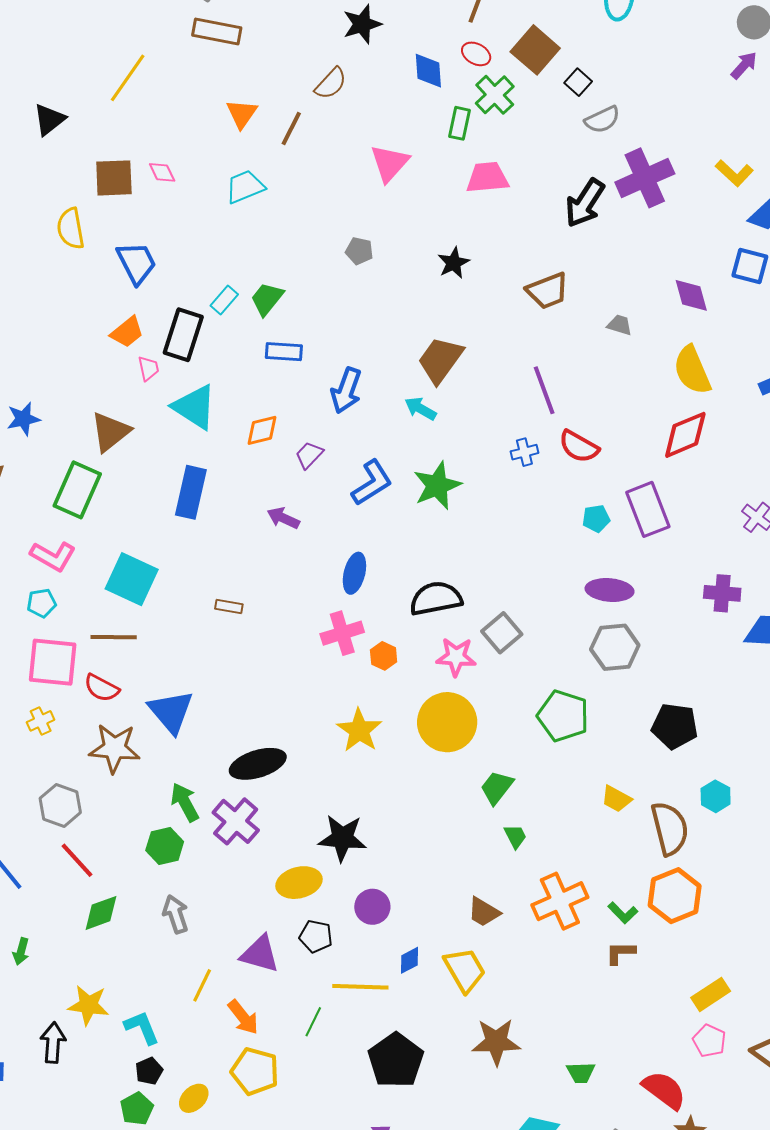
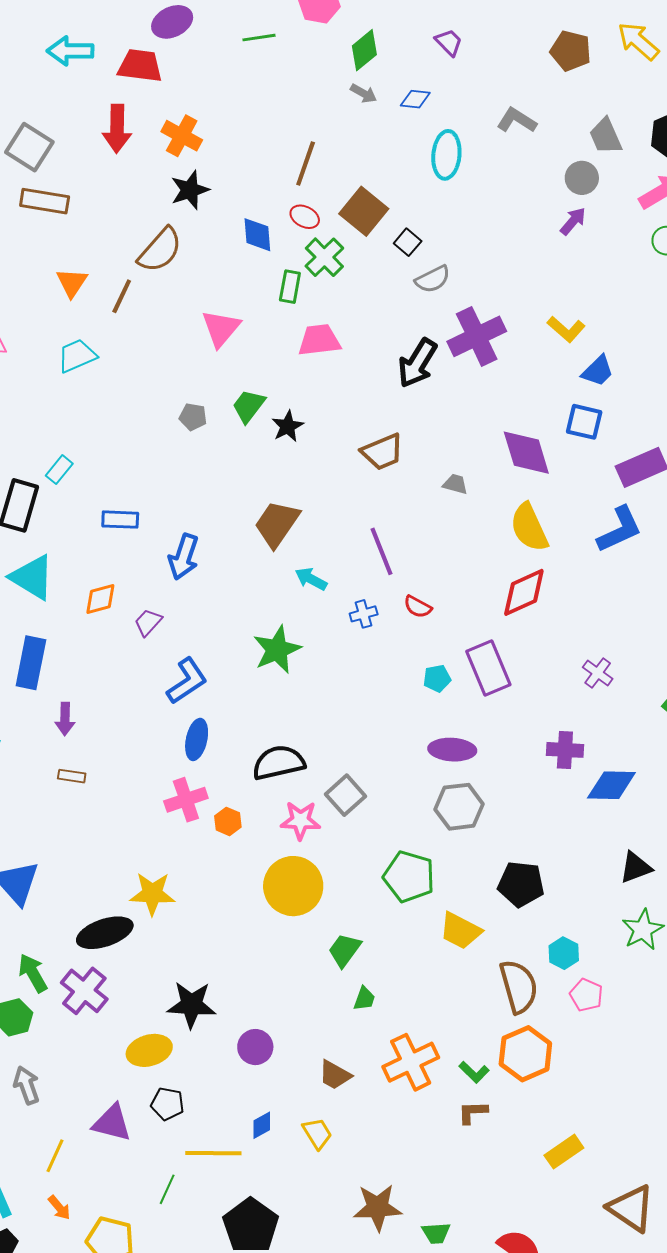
brown semicircle: (331, 83) -> (160, 250), size x1.4
purple diamond: (691, 295) -> (526, 453), size x1.4
green trapezoid: (267, 299) -> (249, 406), moved
cyan arrow: (420, 409) -> (311, 579), moved
red semicircle: (579, 446) -> (418, 607), size x0.7
blue L-shape: (372, 483) -> (187, 681), moved
purple arrow: (283, 518) -> (65, 719), moved, turned -112
yellow star: (359, 730) -> (152, 894), moved, turned -30
yellow trapezoid: (616, 799) -> (460, 931), moved, size x1.4
green trapezoid: (515, 836) -> (364, 999), turned 48
purple circle: (372, 907) -> (255, 1047), moved
yellow trapezoid: (465, 970) -> (317, 1133), size x0.7
orange arrow: (243, 1017) -> (59, 1208), moved, size x0.7
pink pentagon: (709, 1041) -> (586, 995), moved
brown star: (496, 1042) -> (378, 1208), moved

